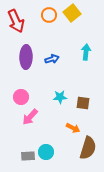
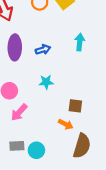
cyan star: (60, 97) -> (46, 82), moved
brown square: (83, 103) -> (75, 106), moved
gray rectangle: (28, 156) -> (17, 146), moved

